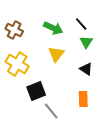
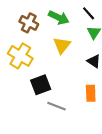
brown cross: (14, 30) -> (29, 23), moved
gray line: (51, 111) -> (57, 106), turned -30

